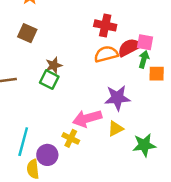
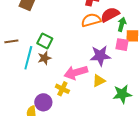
pink square: (145, 42) -> (122, 45), moved
brown star: (54, 65) -> (44, 58), moved
cyan line: (23, 142) -> (28, 58), moved

